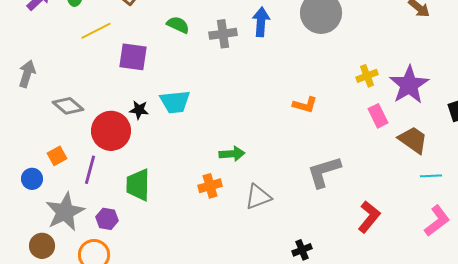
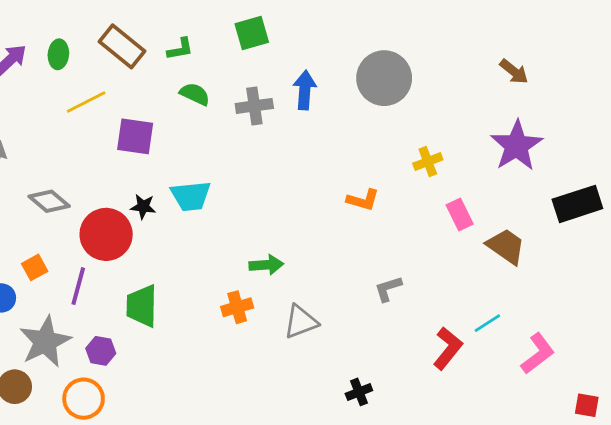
yellow cross: (367, 76) -> (428, 162), moved
purple star: (409, 85) -> (517, 146), moved
gray L-shape: (324, 172) -> (388, 289), size x0.6
cyan line: (431, 176) -> (487, 323), moved, turned -30

